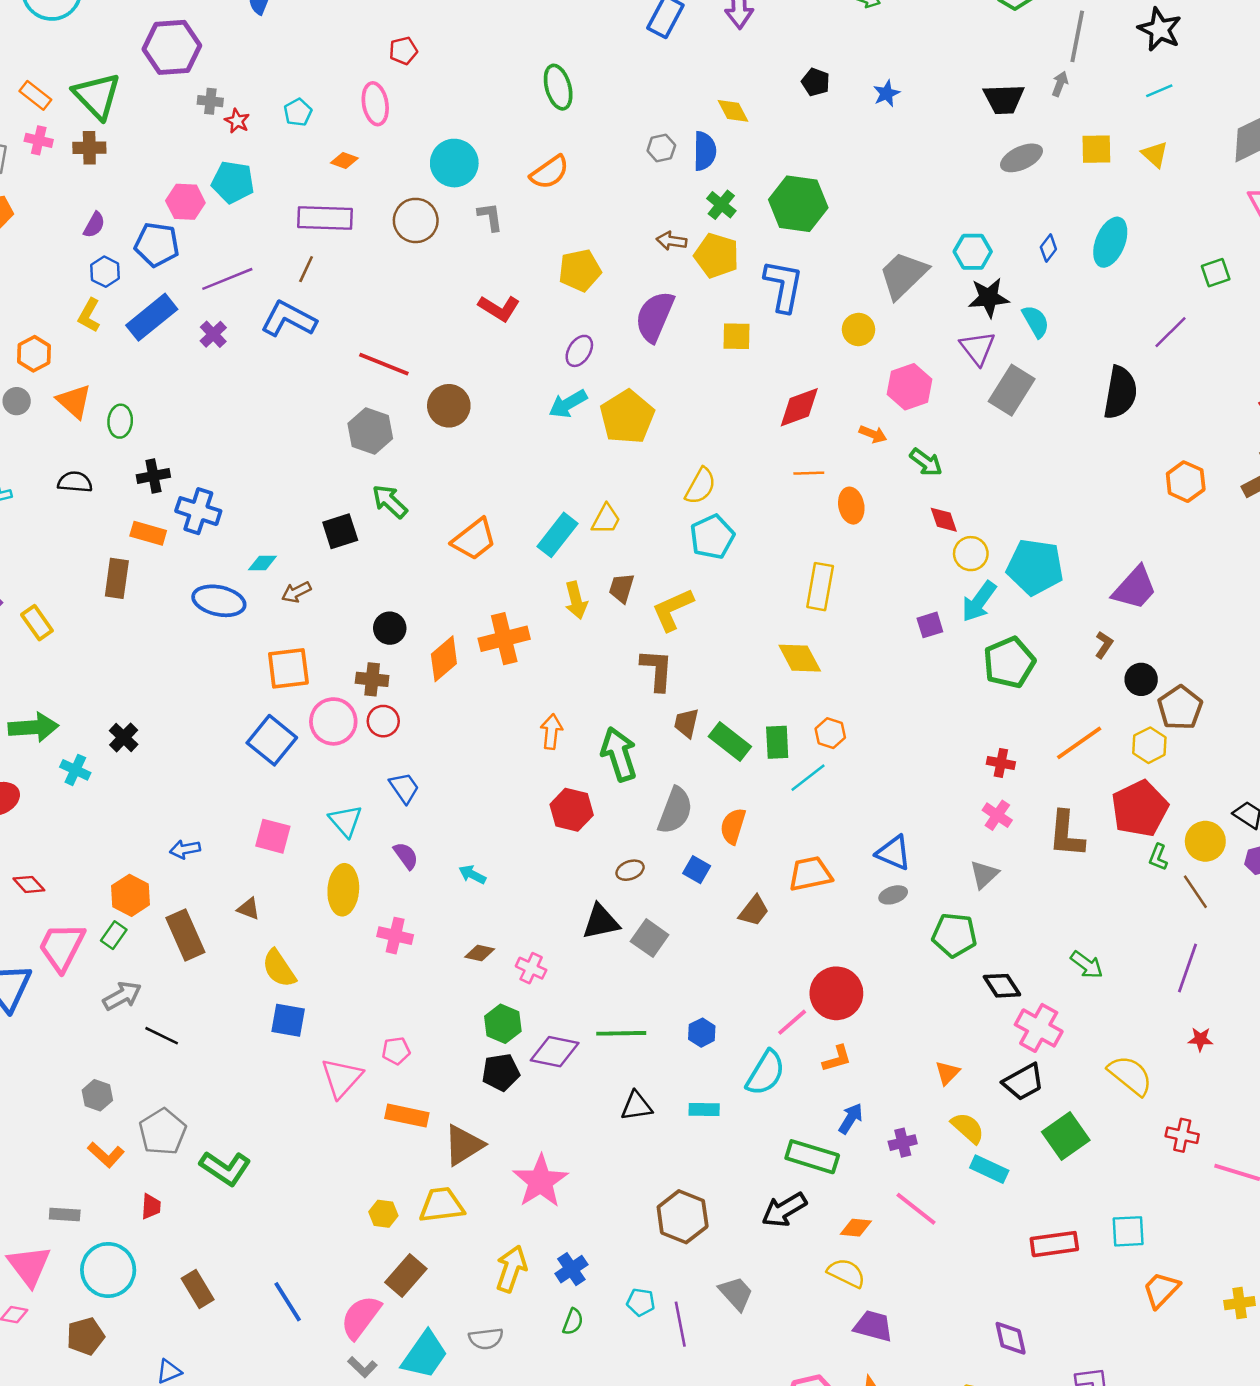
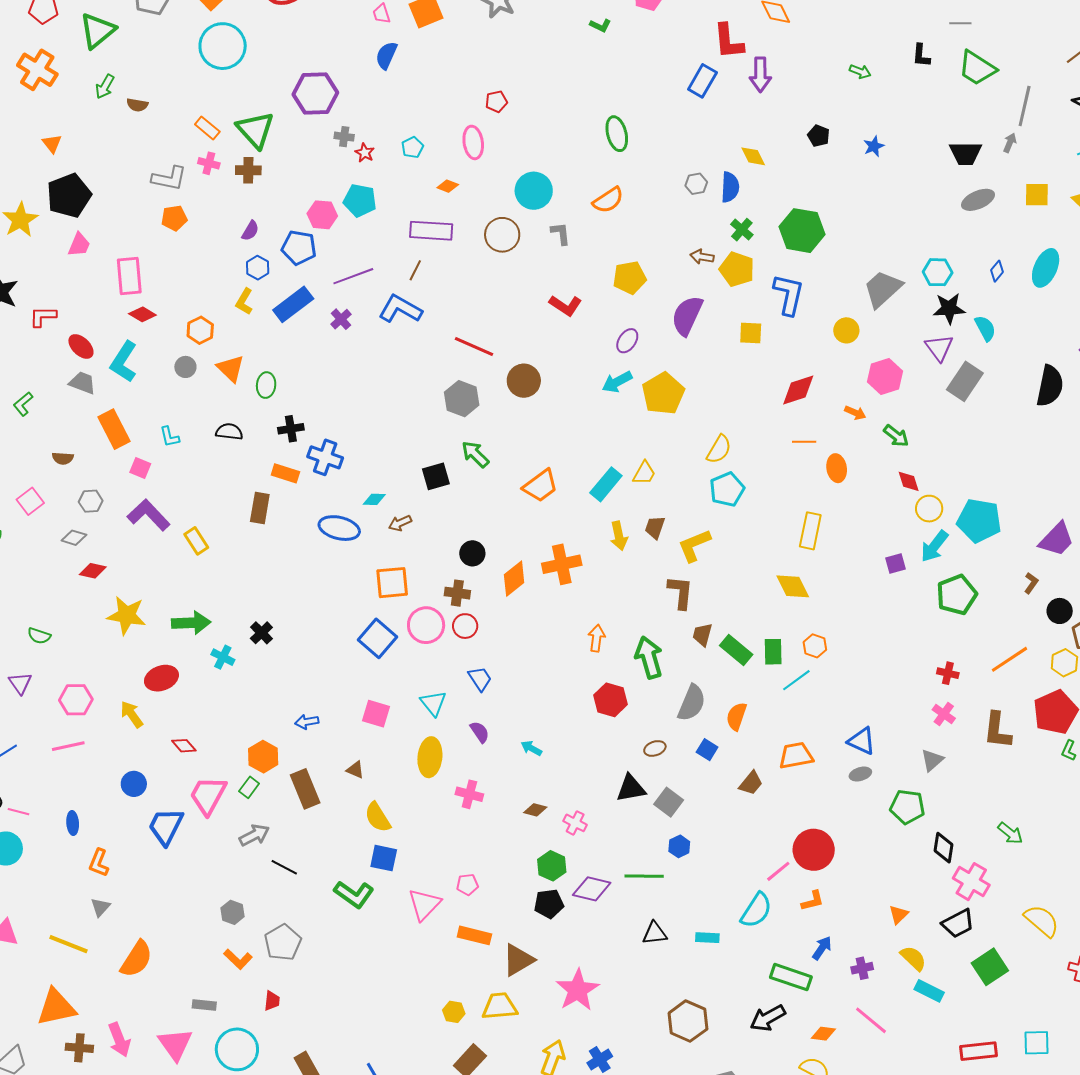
black diamond: (1002, 986) -> (943, 848), turned 40
blue hexagon: (702, 1033) -> (679, 846), moved
green L-shape: (225, 1168) -> (354, 894), moved

